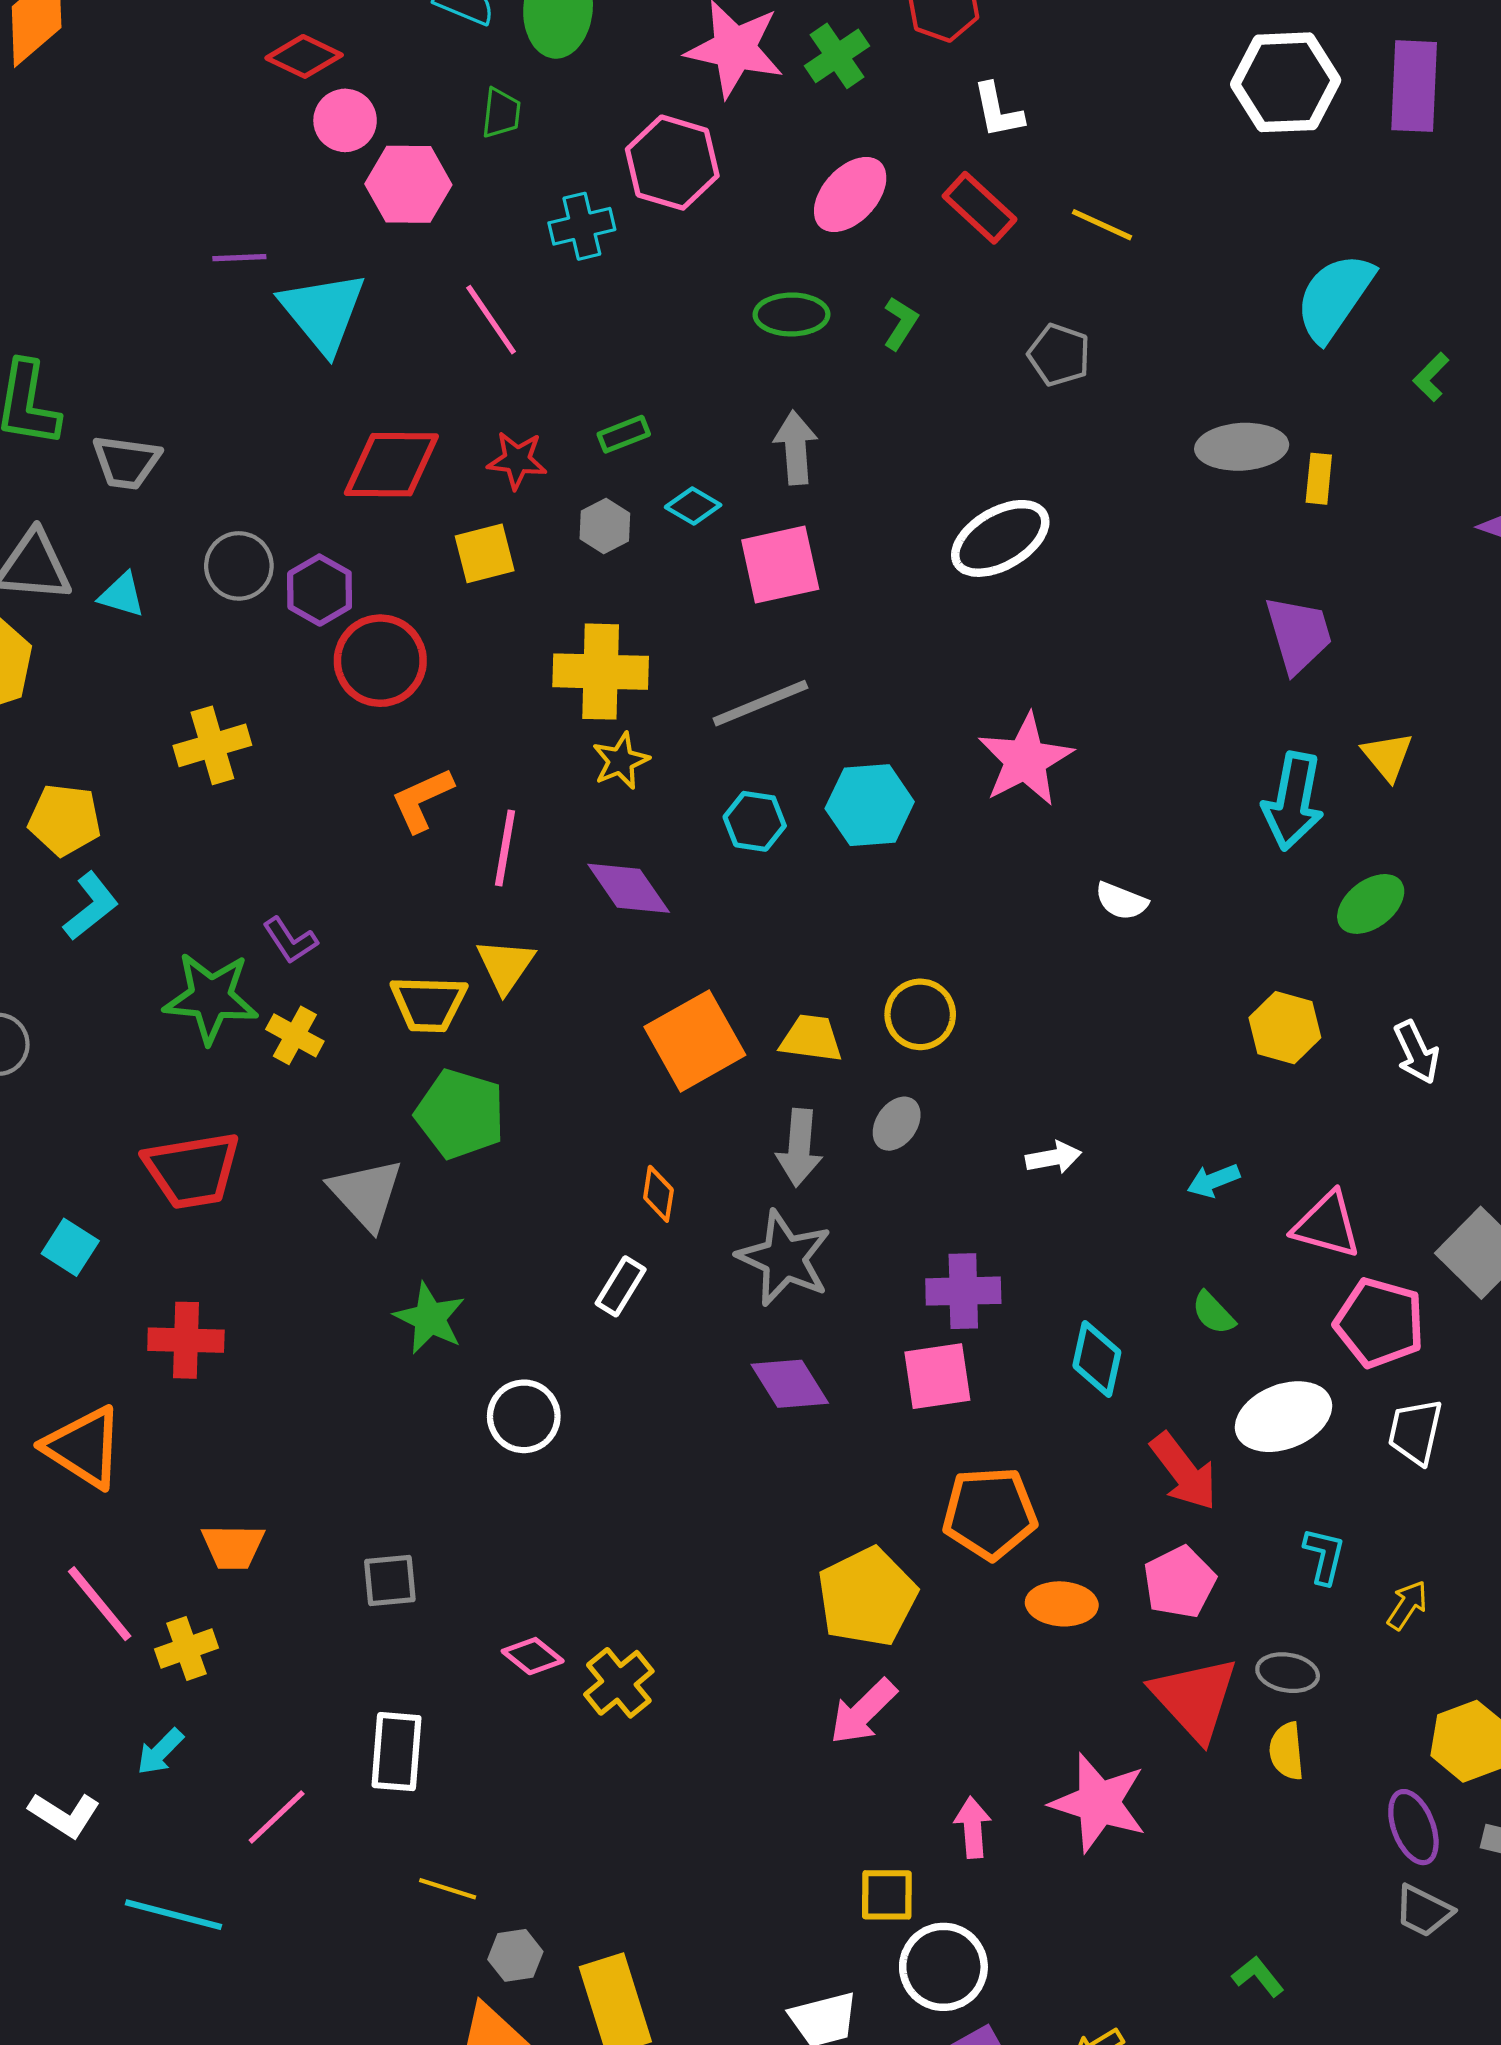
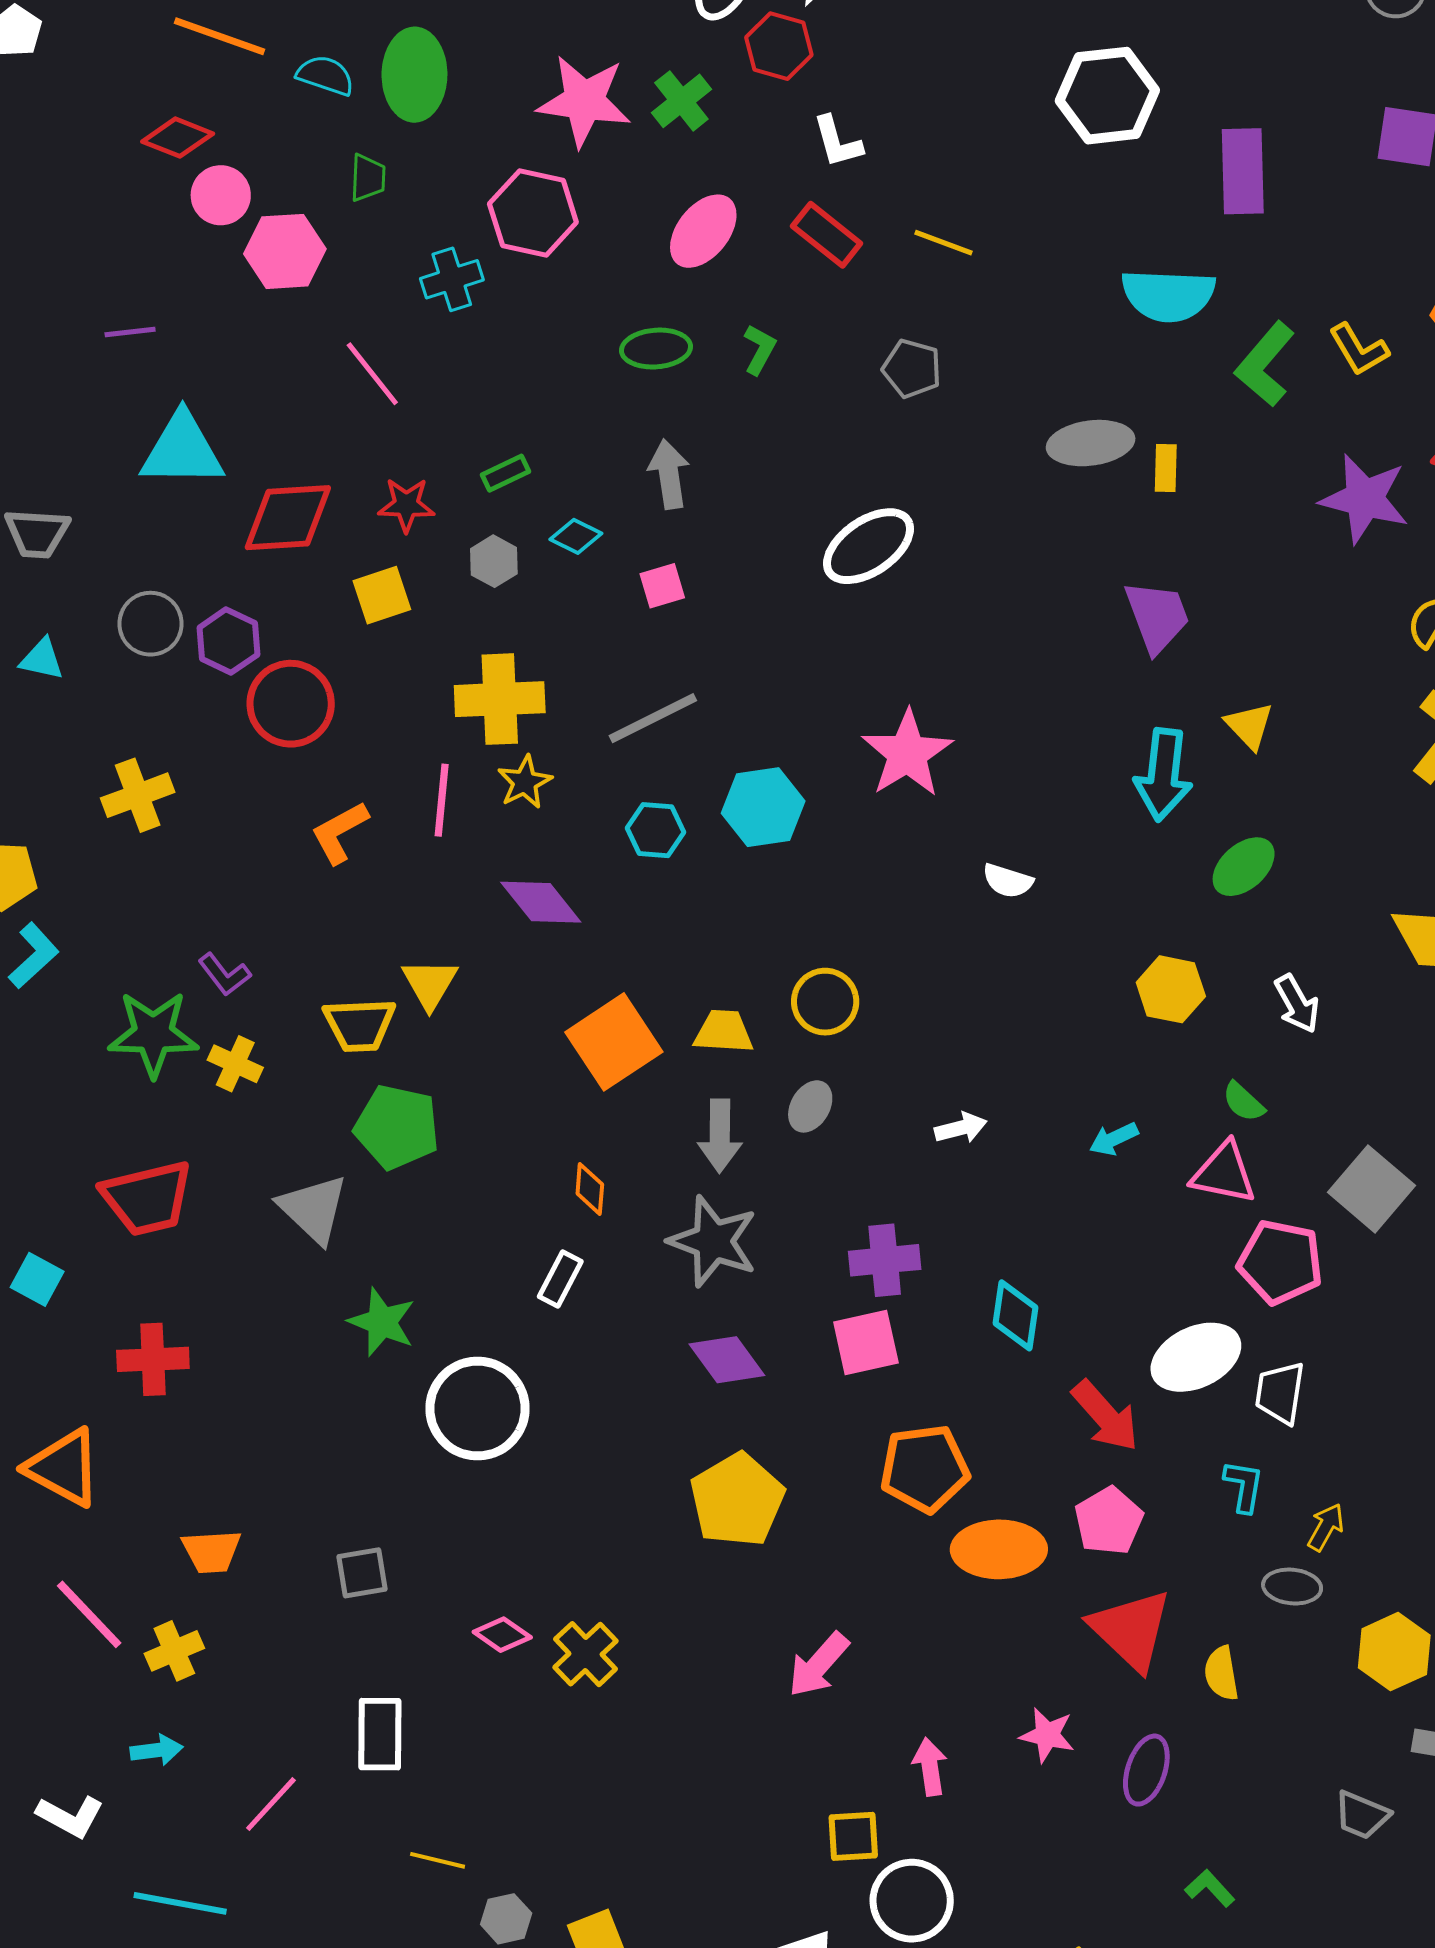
purple rectangle: (1414, 86) -> (1243, 171), moved
cyan semicircle: (1335, 297) -> (1168, 295), turned -118
cyan triangle: (323, 312) -> (182, 450), moved, turned -46
green L-shape: (1431, 377) -> (1265, 364), size x1.8
pink square: (780, 565) -> (662, 586), size x0.6
pink line: (505, 848) -> (442, 800), moved
green semicircle: (1213, 1313) -> (1243, 1102), moved
white circle: (524, 1416) -> (478, 1409), size x1.5
white trapezoid: (1415, 1432) -> (1280, 1393), moved
yellow pentagon: (867, 1597) -> (737, 1500), moved
orange ellipse: (1062, 1604) -> (999, 1549), size x1.4
gray ellipse: (1288, 1673) -> (1292, 1587), moved
cyan arrow: (160, 1752) -> (156, 1750), turned -138
pink star: (1099, 1803) -> (1047, 1735), size x0.6
purple ellipse: (1413, 1827) -> (1146, 1770), moved, turned 44

